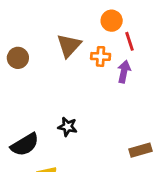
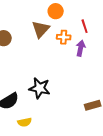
orange circle: (112, 21) -> (56, 11), moved
black star: (67, 127) -> (40, 88), size x1.5

